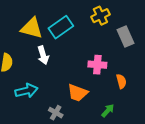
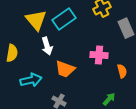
yellow triangle: (32, 28) -> (36, 20), turned 35
orange trapezoid: (78, 93) -> (65, 69), moved

